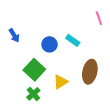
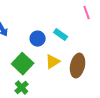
yellow triangle: (61, 82) -> (53, 62), moved

